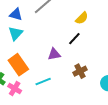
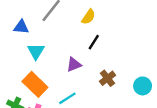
yellow semicircle: (82, 18) -> (88, 17), moved
cyan triangle: (16, 33) -> (36, 51), moved

